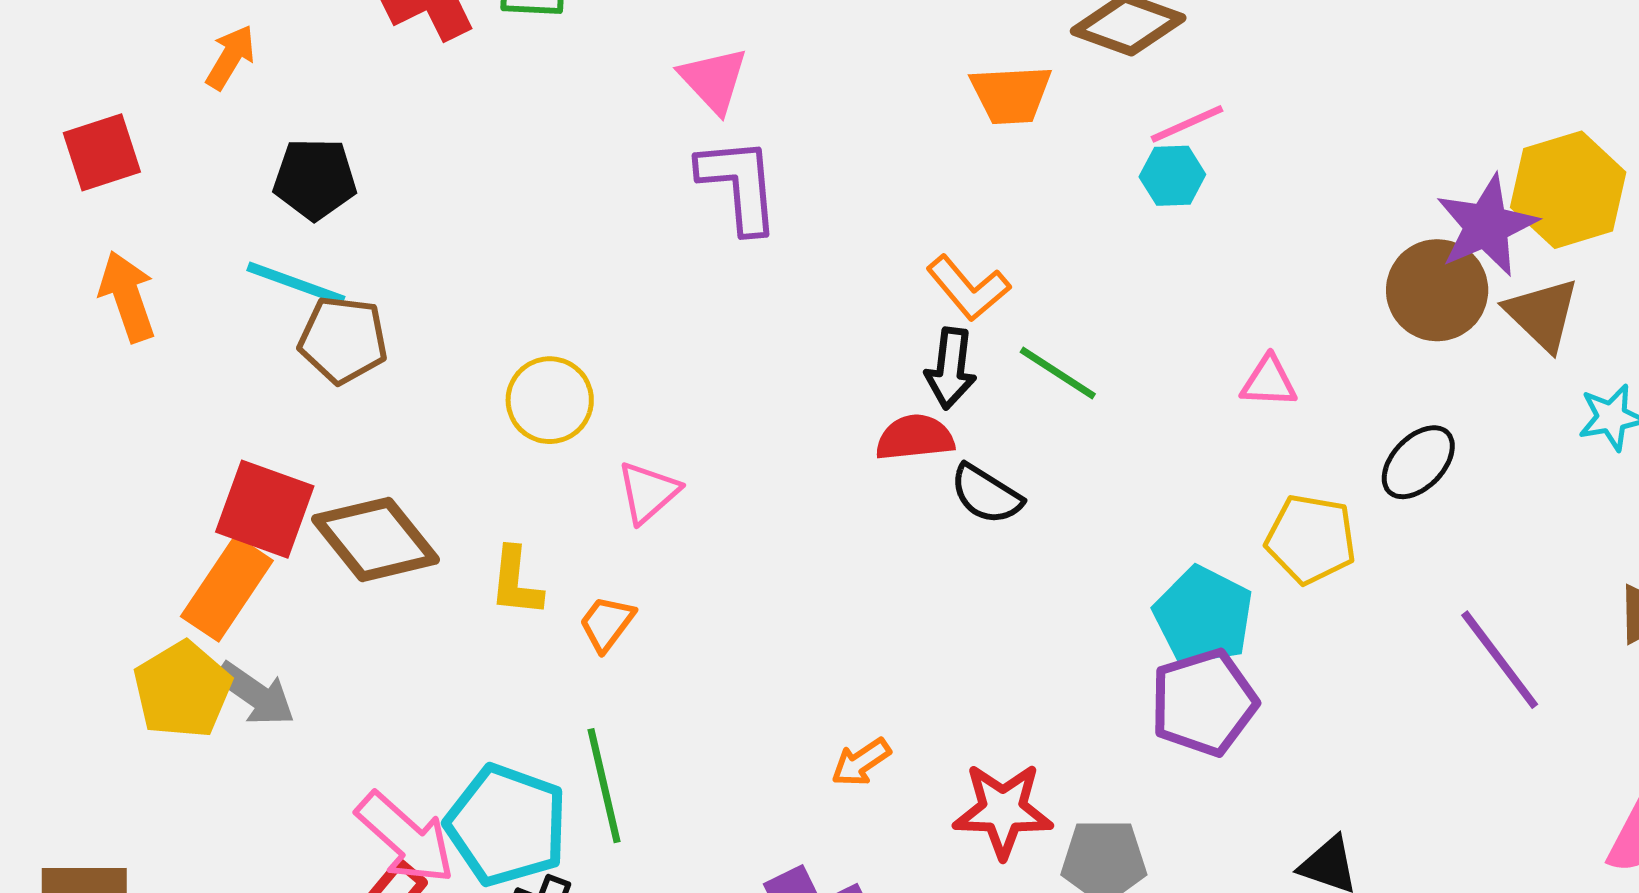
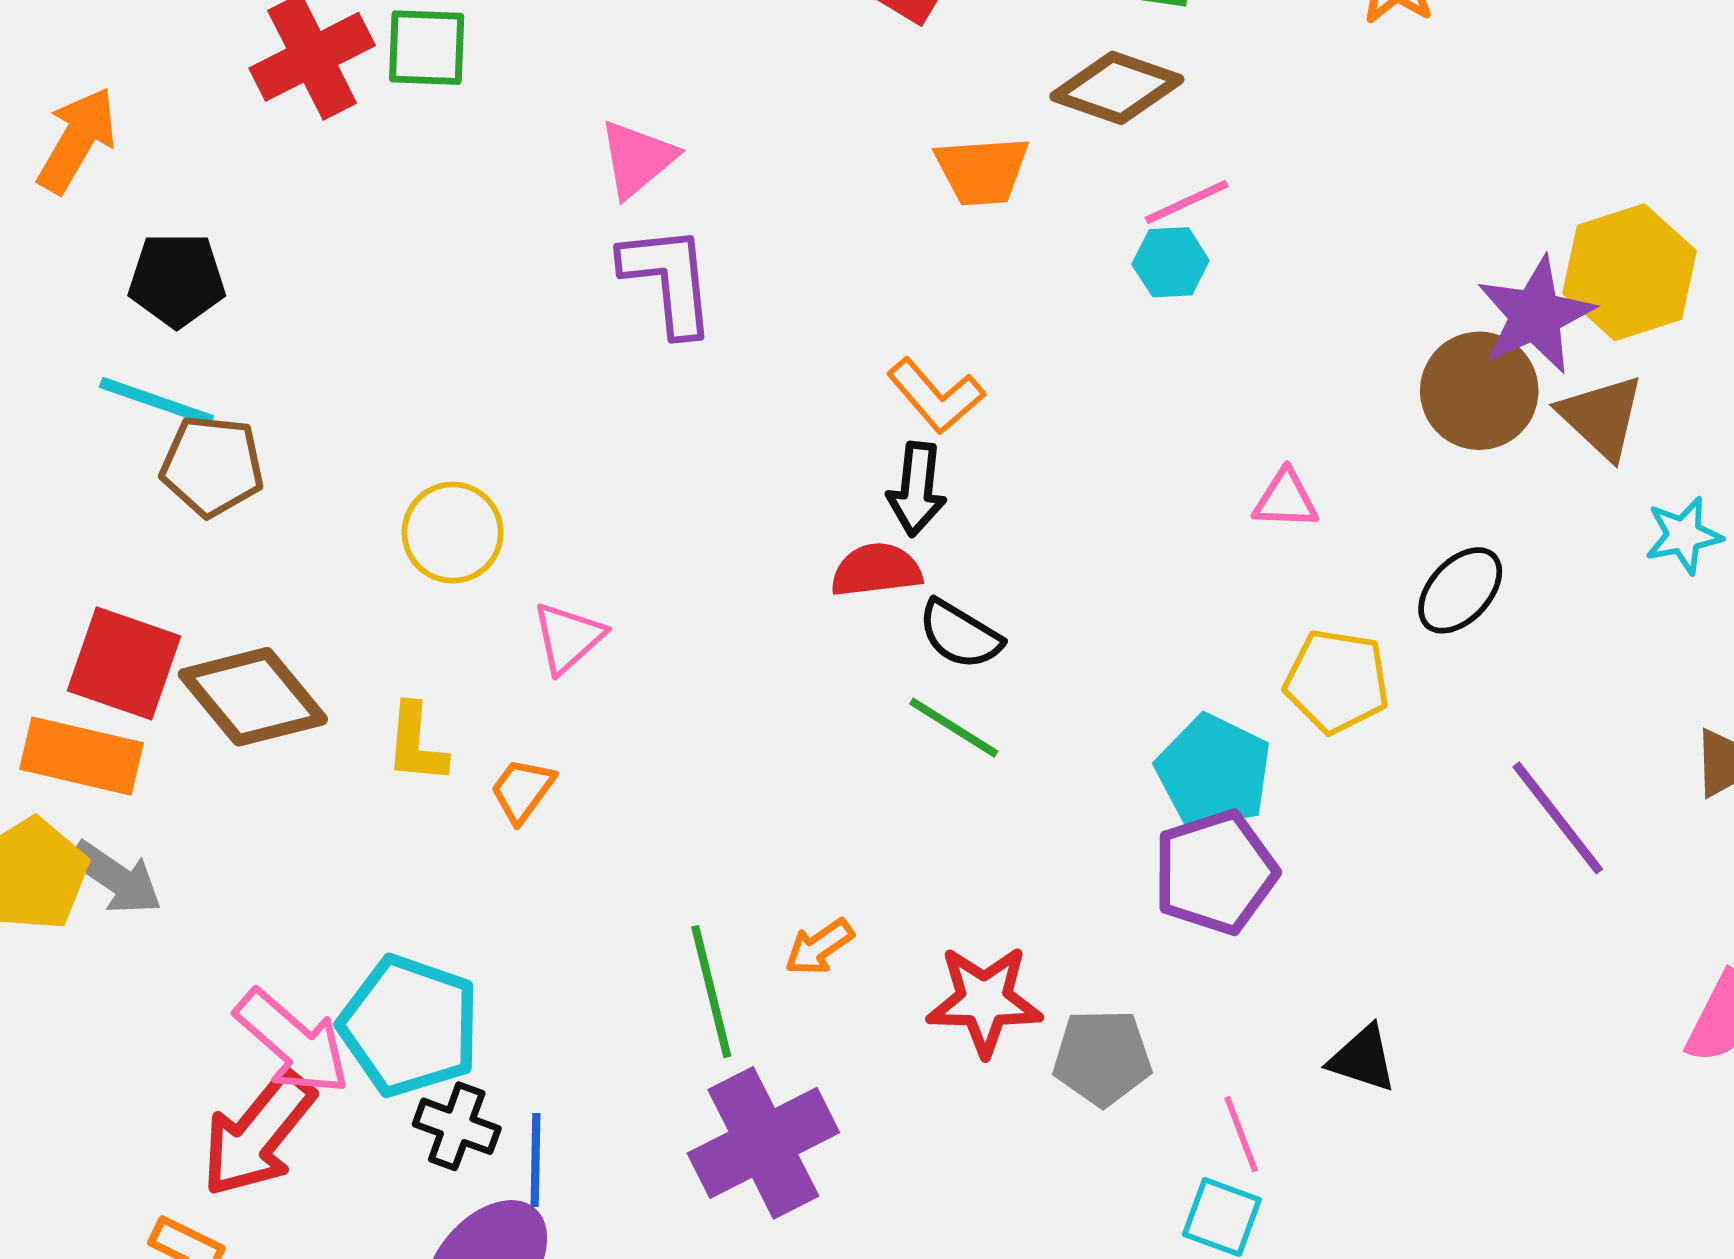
orange arrow: (230, 57) -> (77, 140), size x1.4
pink triangle: (714, 80) -> (637, 159), turned 34
green line: (1058, 373) -> (954, 728), moved
orange rectangle: (227, 589) -> (81, 756), turned 70
green line: (604, 786) -> (711, 992), moved

